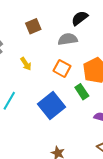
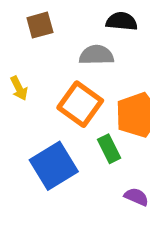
black semicircle: (80, 18) -> (122, 21), turned 36
orange square: (62, 68) -> (80, 104), size x1.4

